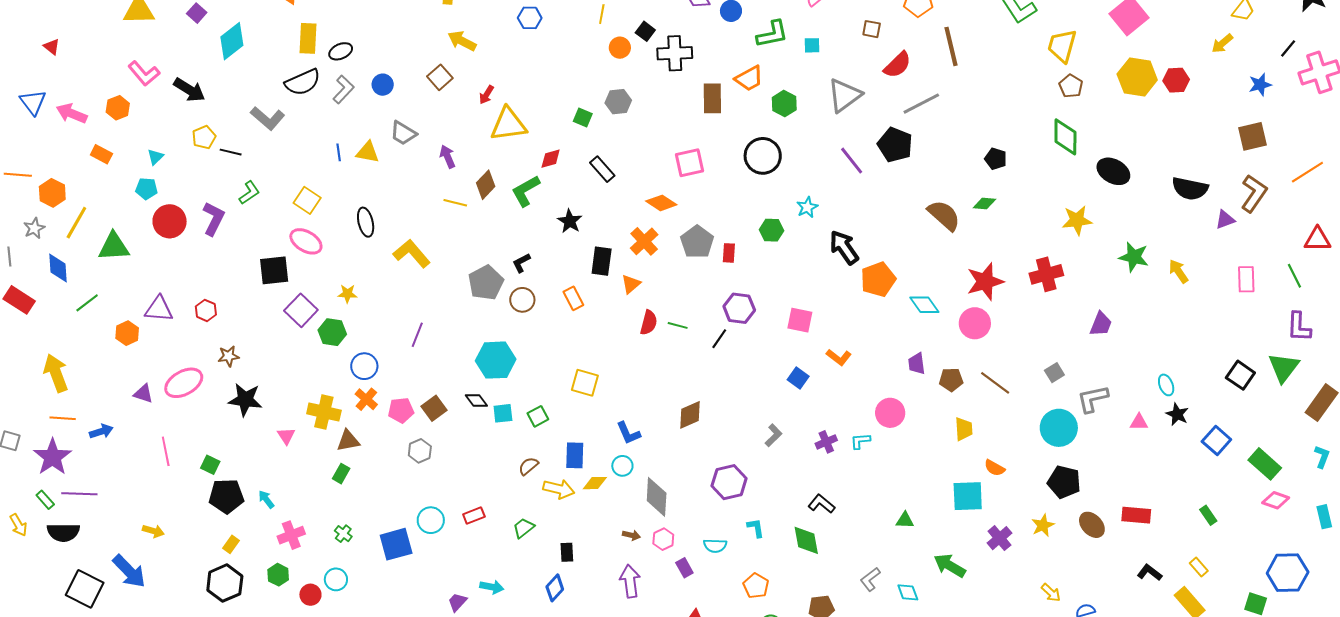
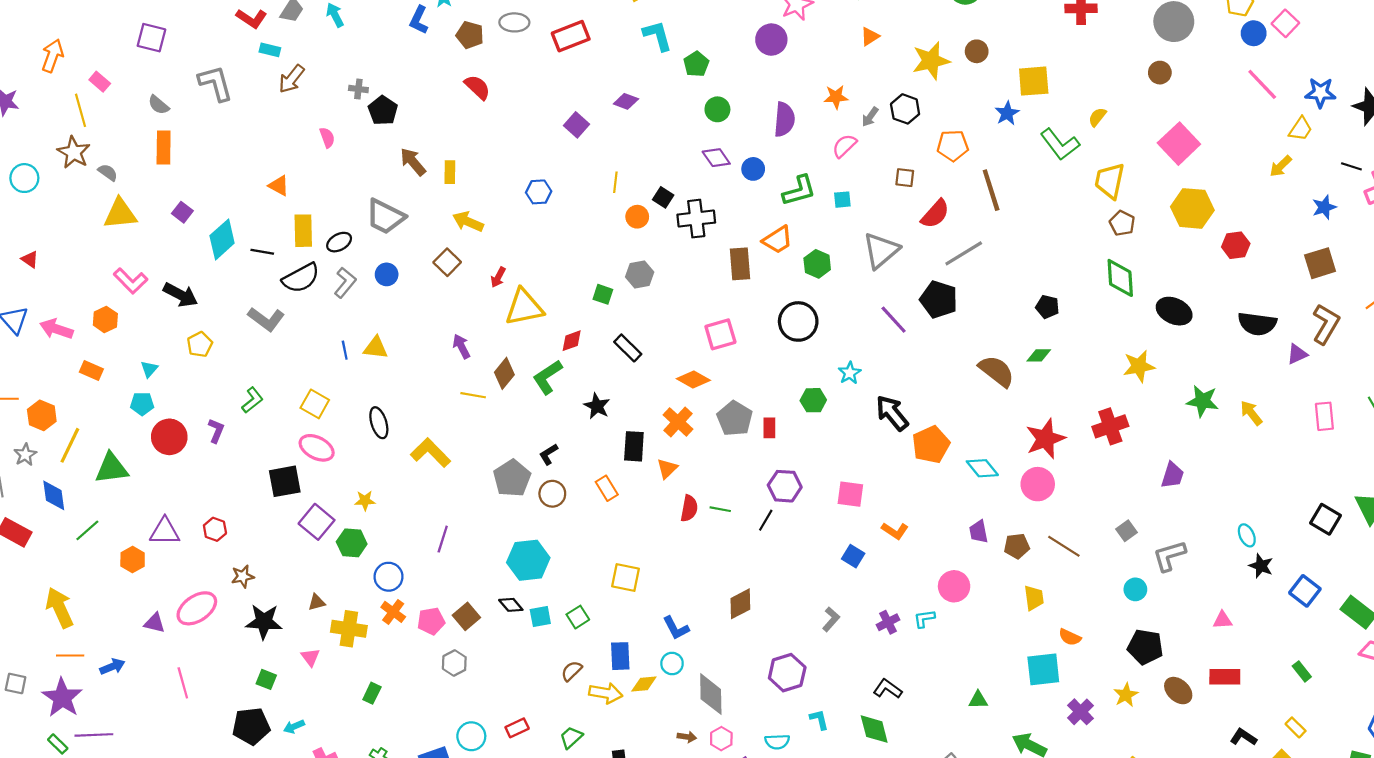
black line: (1288, 48) -> (1351, 166), turned 72
red hexagon: (1176, 80) -> (1236, 245), moved
gray trapezoid: (403, 133) -> (385, 217), moved, size x1.4
black line: (231, 152) -> (262, 252), moved
purple L-shape: (214, 219) -> (216, 431), size x0.7
pink triangle: (1139, 422) -> (1222, 620), moved
cyan circle: (1059, 428) -> (1135, 589), size x0.6
brown triangle: (348, 441) -> (317, 602), moved, size x0.7
green square: (210, 465) -> (266, 679), moved
cyan arrow: (266, 499) -> (294, 727), turned -72

